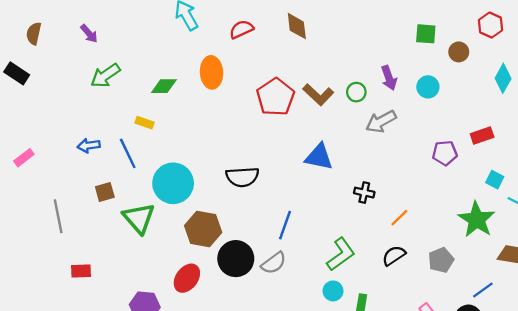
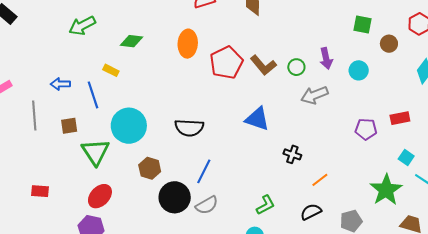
orange ellipse: (212, 72) -> (188, 44), moved
gray line: (58, 216) -> (34, 115), moved
blue line: (285, 225) -> (204, 171), moved
brown hexagon: (203, 229) -> (150, 168), size x0.7
green L-shape: (341, 254) -> (265, 205), size x0.7
red ellipse: (187, 278) -> (100, 196), moved

